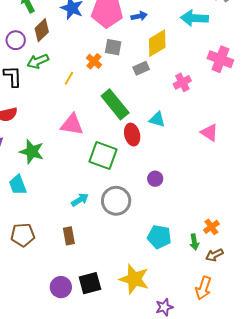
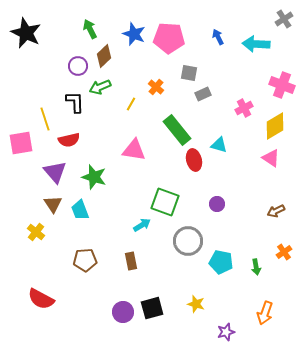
blue arrow: (139, 16) -> (218, 37), moved, turned -105
yellow diamond: (157, 43) -> (275, 126), moved
gray square: (113, 47) -> (189, 73), moved
green square: (103, 156) -> (165, 202), moved
gray circle: (116, 201) -> (188, 241), moved
orange cross: (211, 227) -> (284, 252), moved
brown arrow: (214, 255) -> (276, 211), moved
yellow star: (134, 279) -> (196, 304), size x0.6

